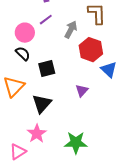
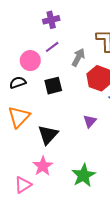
black semicircle: (23, 54) -> (18, 82), moved, turned -63
black square: (47, 69) -> (53, 86), moved
green star: (76, 143) -> (84, 175), turned -30

